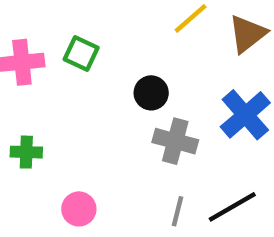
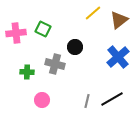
gray cross: (175, 141) -> (55, 64), moved
green cross: (26, 152) -> (27, 72), moved

